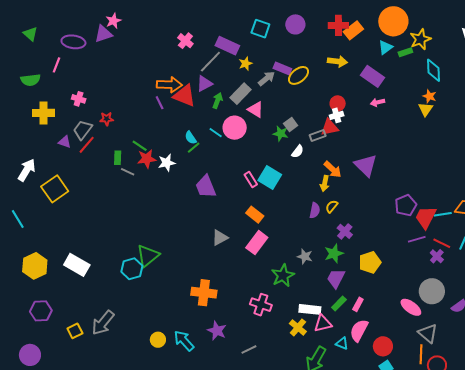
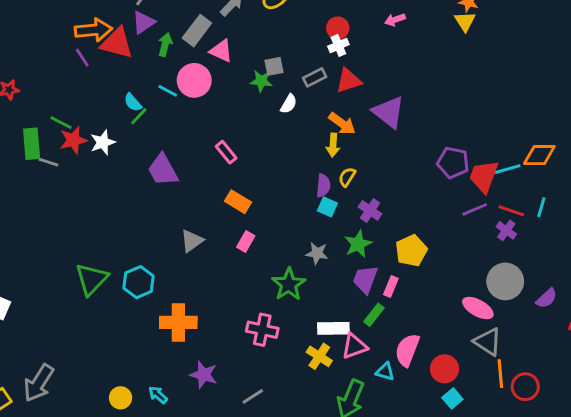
gray square: (291, 124) -> (274, 66), turned 32
red triangle: (330, 127) -> (348, 81), moved
green rectangle: (118, 158) -> (32, 144), size x1.5
cyan square: (270, 178) -> (327, 207), moved, size x0.6
purple pentagon: (406, 205) -> (453, 163), turned -30
pink rectangle: (257, 243) -> (246, 242), size x0.6
cyan hexagon: (132, 269) -> (139, 282), moved
pink rectangle: (358, 304) -> (391, 287), moved
gray triangle: (428, 333) -> (488, 342), moved
cyan arrow: (184, 341) -> (158, 395), size x0.6

